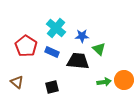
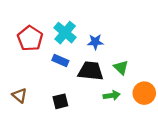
red pentagon: (26, 46) -> (30, 38), moved
green triangle: (99, 49) -> (121, 67), moved
green arrow: (104, 82) -> (112, 95), moved

